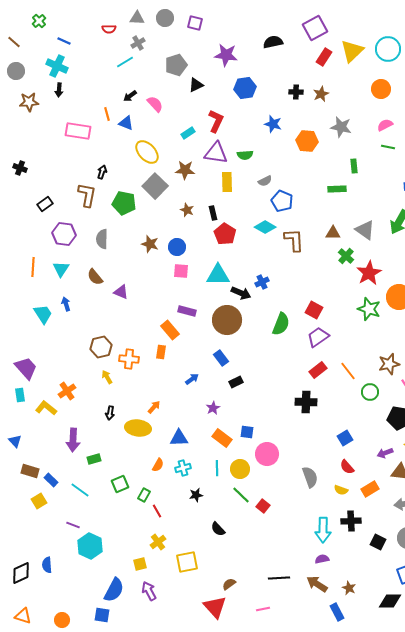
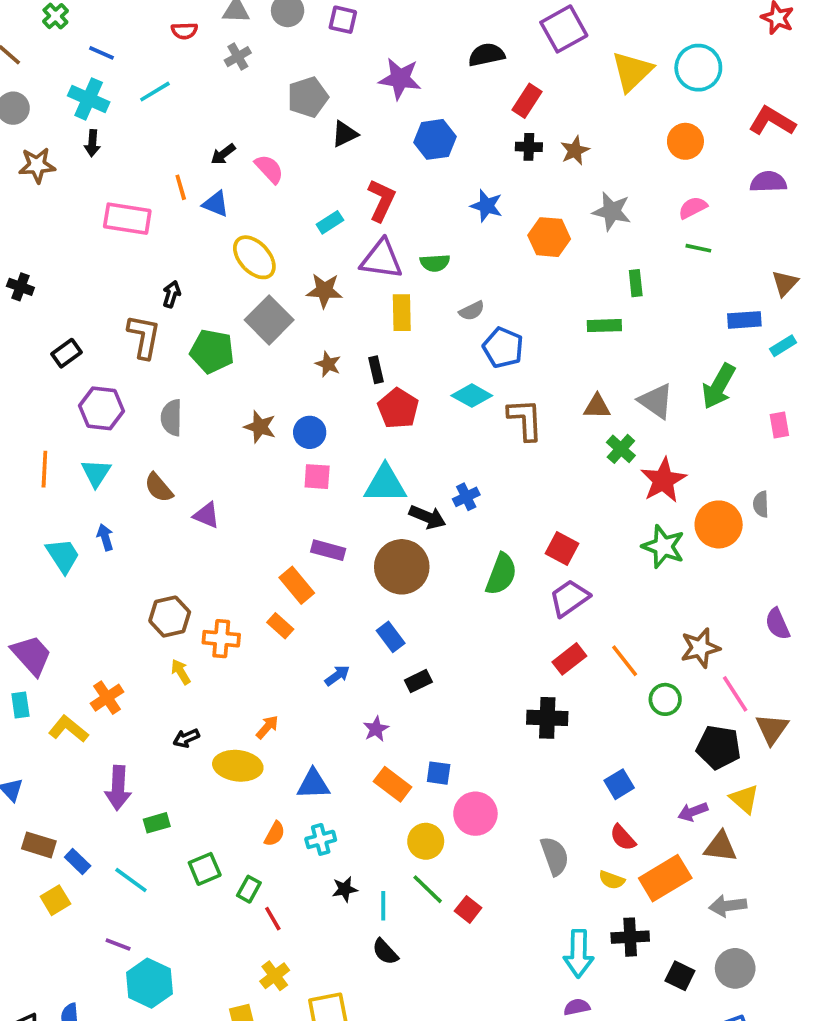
red rectangle: (324, 57) -> (527, 101), moved
cyan line: (125, 62) -> (155, 92), moved
orange rectangle: (161, 352) -> (280, 626), turned -56
black arrow: (110, 413) -> (186, 738), turned 56
cyan line: (217, 468) -> (383, 906), moved
orange rectangle: (370, 489) -> (665, 878), size x1.5

